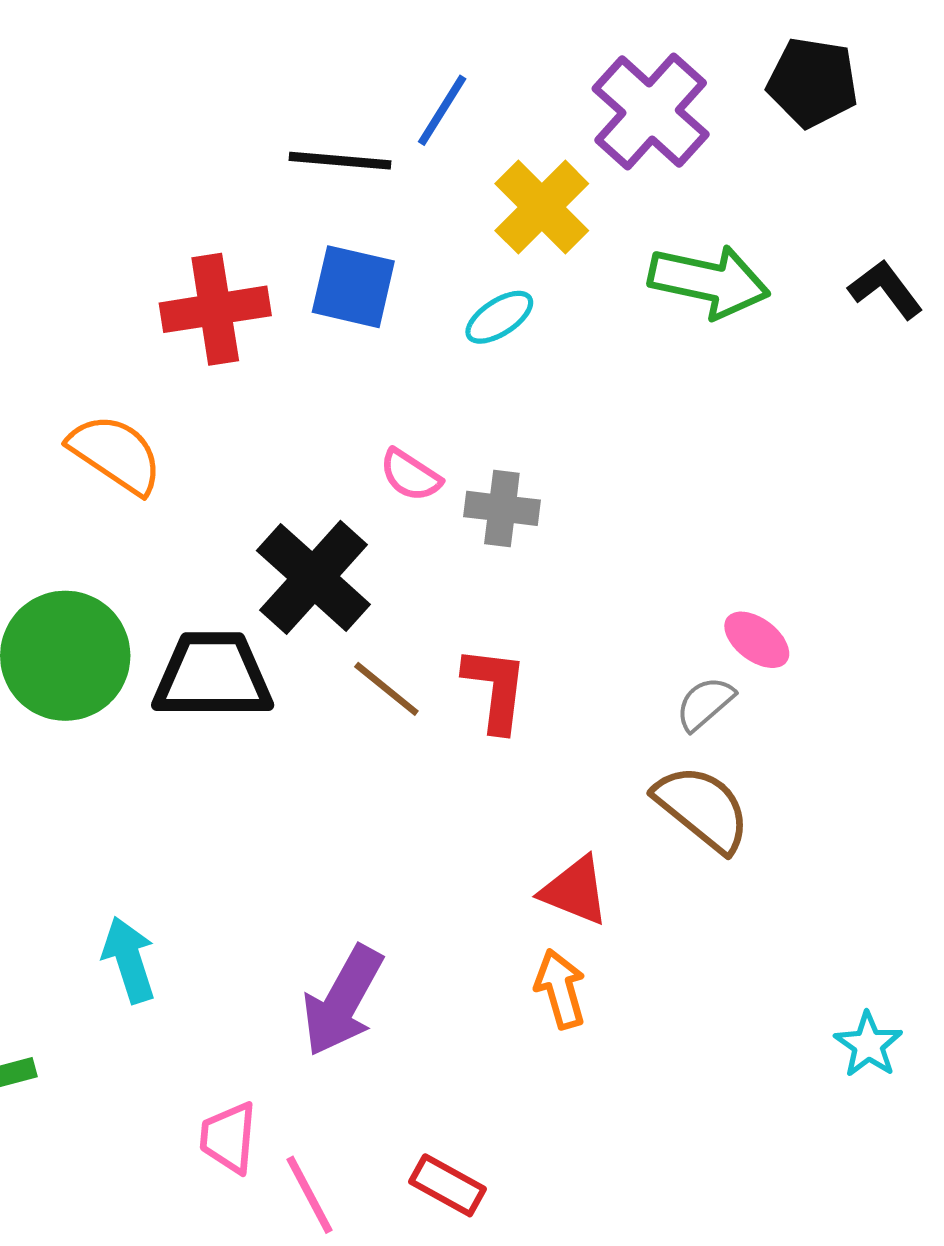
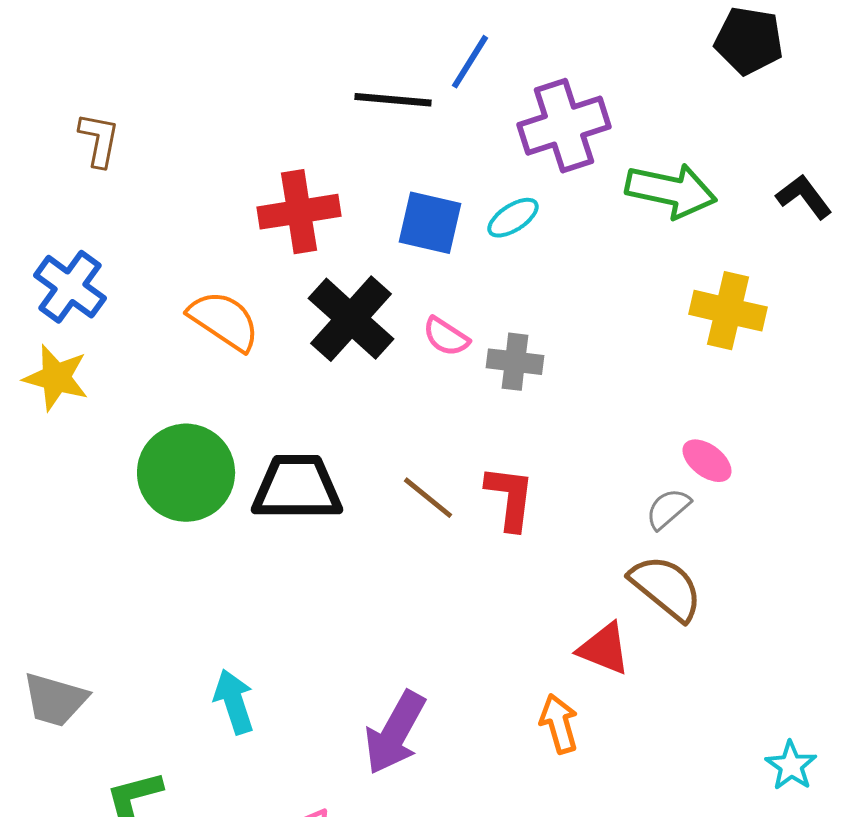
purple cross: (651, 111) -> (564, 126), moved, turned 30
yellow cross: (542, 207) -> (728, 311), moved, turned -32
blue square: (353, 287) -> (430, 223), moved
black cross: (313, 577) -> (351, 319), moved
red triangle: (575, 891) -> (604, 649), moved

